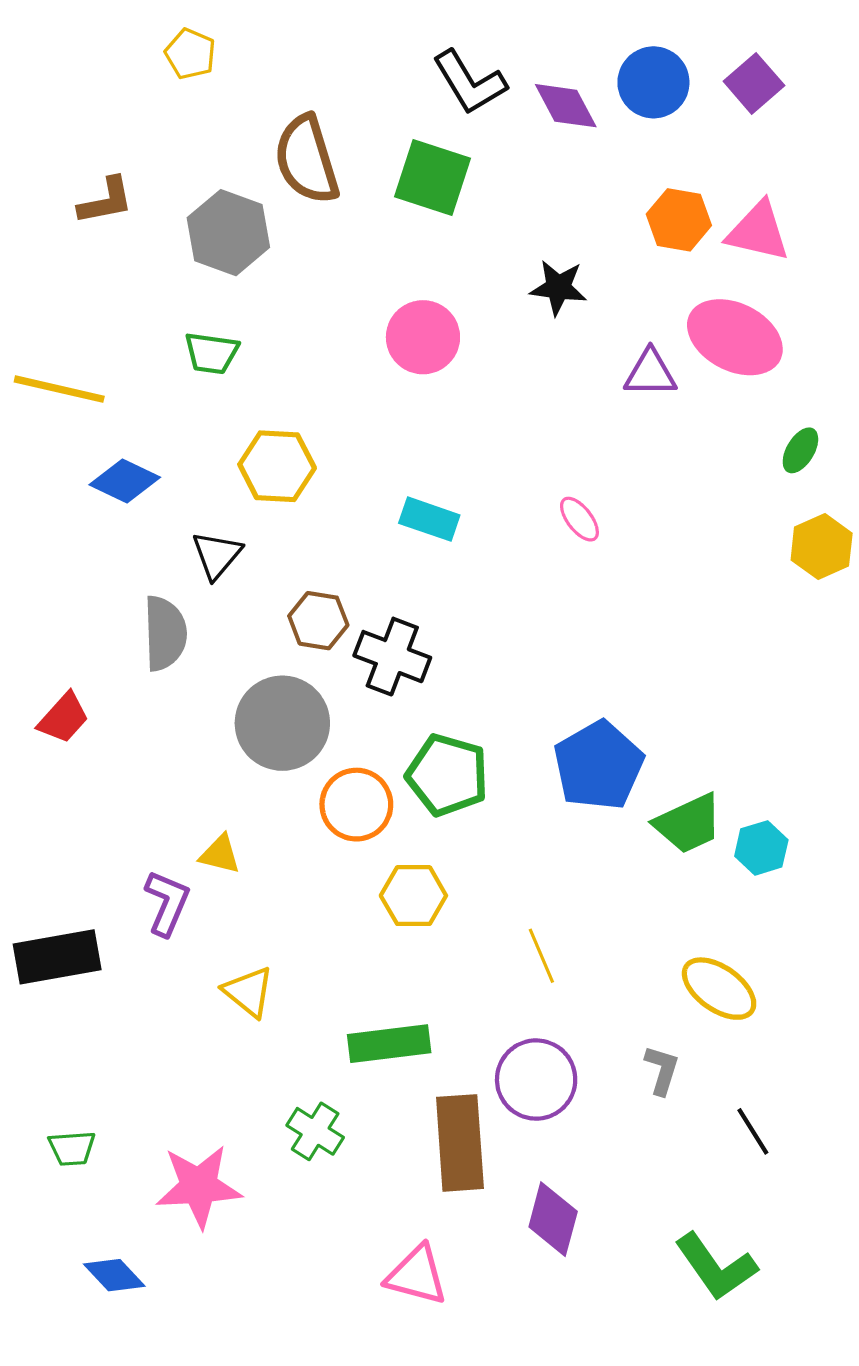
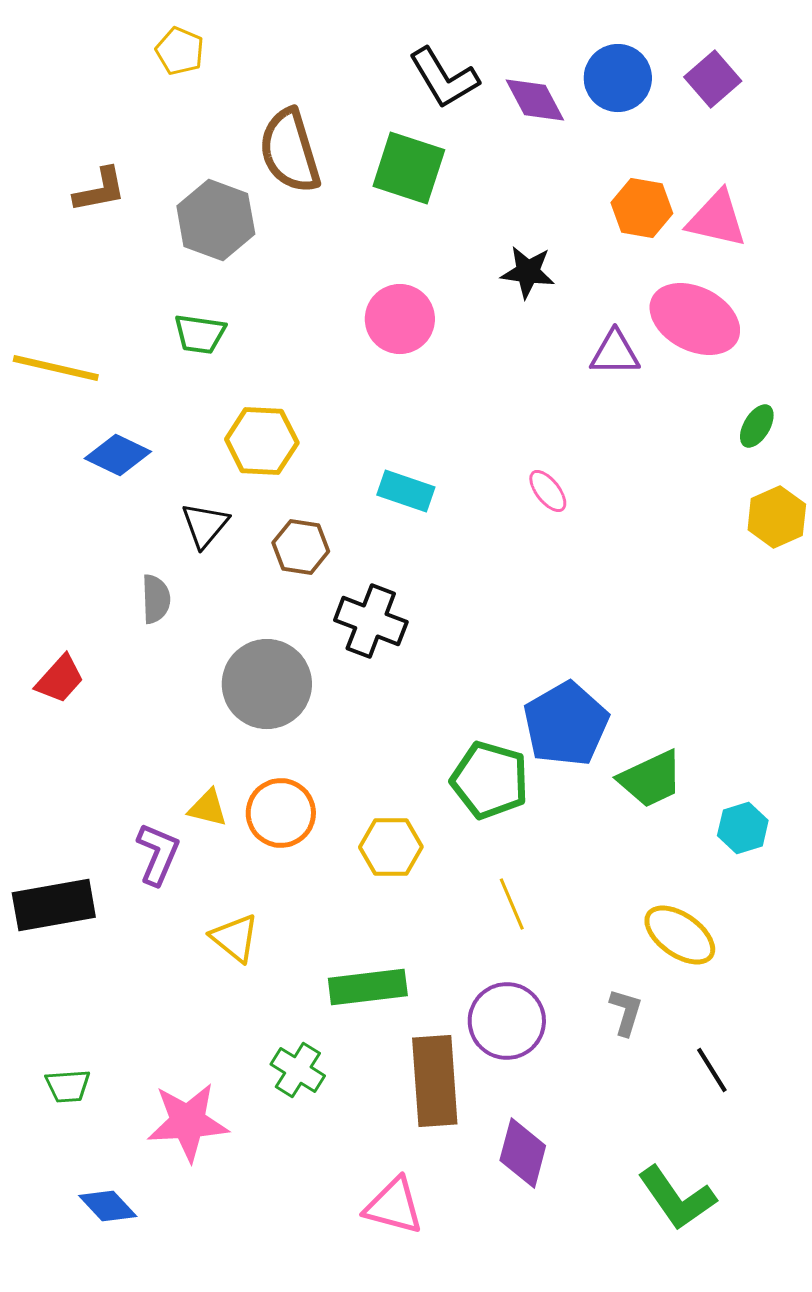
brown hexagon: (318, 621) -> (301, 547), moved
gray semicircle: (165, 633) -> (156, 599), size x0.7
green pentagon: (447, 775) -> (490, 780), moved
orange circle: (356, 805) -> (281, 813), moved
cyan hexagon: (761, 848) -> (743, 828), moved

